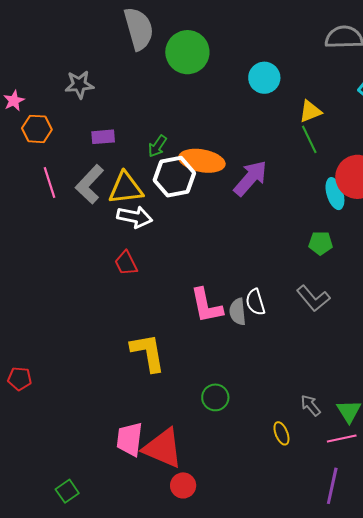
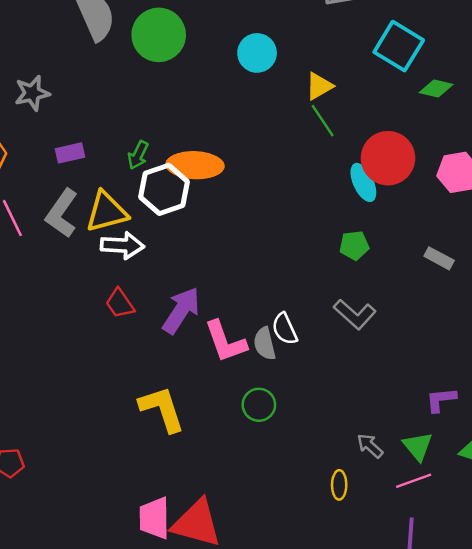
purple arrow: (250, 178) -> (181, 310), moved
green circle: (215, 397) -> (259, 405), moved
yellow ellipse: (281, 433) -> (339, 485), turned 30

